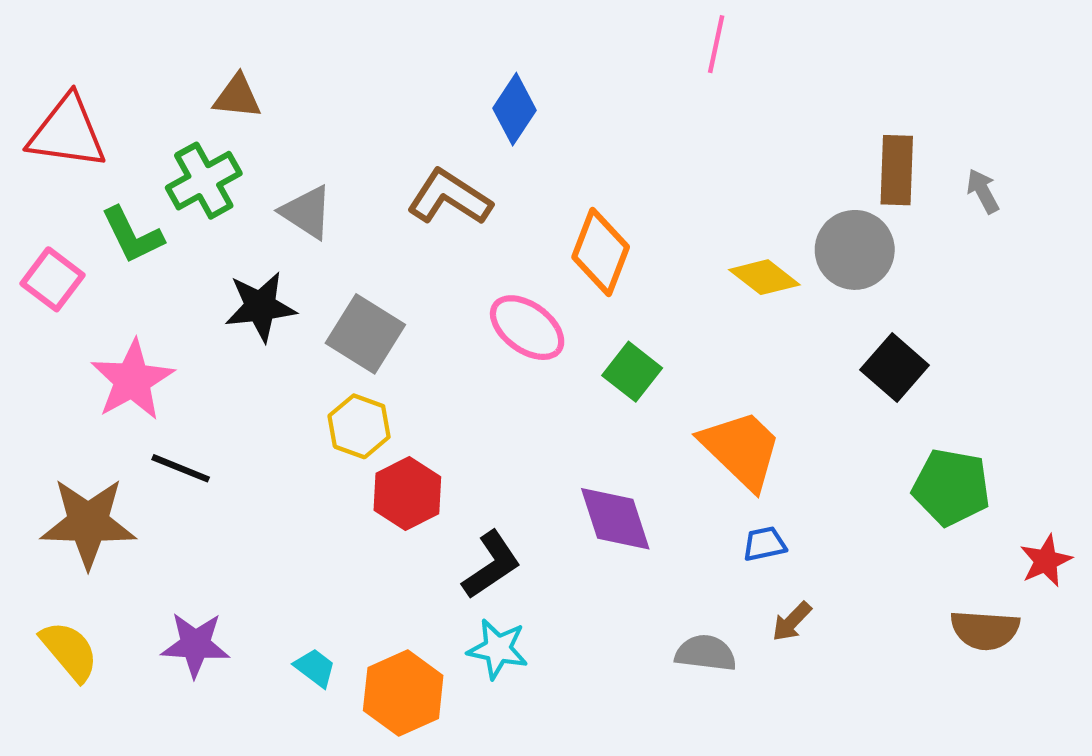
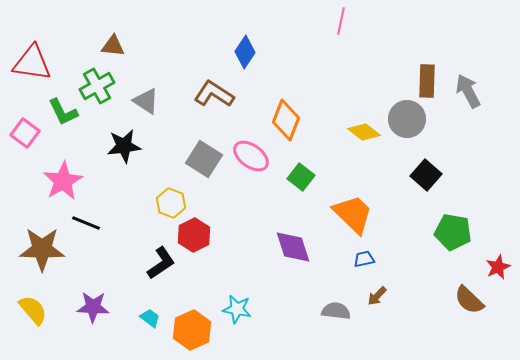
gray arrow: (983, 191) -> (468, 91), size x1.6
gray square: (365, 334) -> (204, 159), moved
black L-shape: (491, 565) -> (161, 263), moved
brown semicircle: (985, 630) -> (469, 300), turned 40

